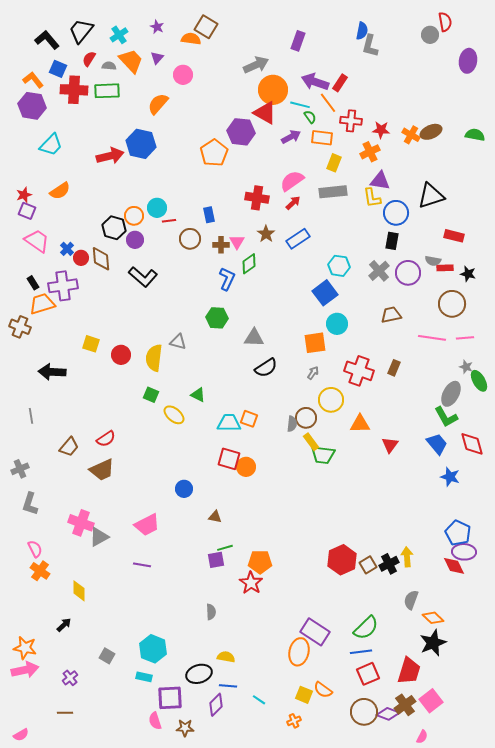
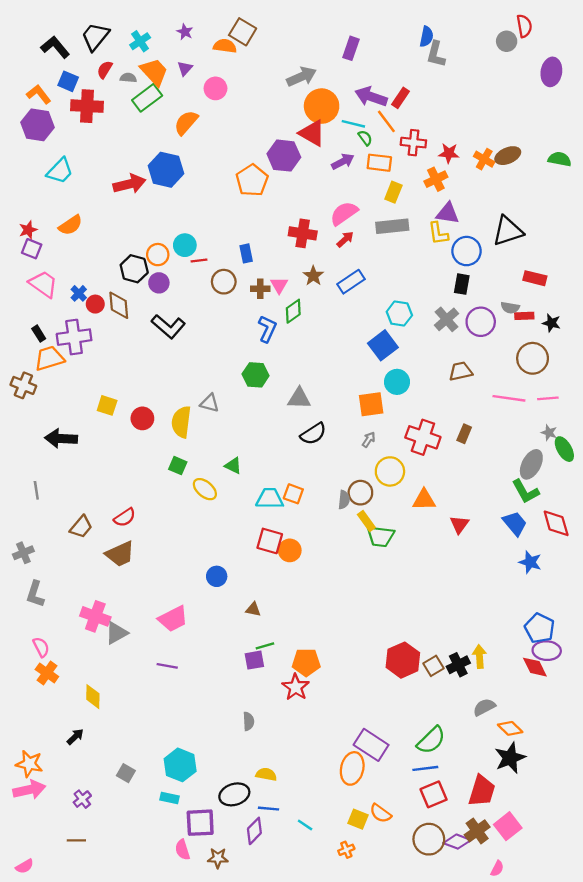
green rectangle: (107, 91) -> (147, 98), moved, turned -35
gray semicircle: (411, 600) -> (484, 707), turned 42

